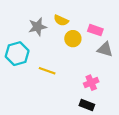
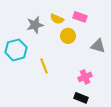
pink rectangle: (95, 30) -> (80, 17), moved
yellow line: (47, 71) -> (44, 66), turned 49

